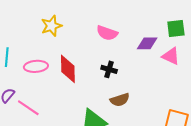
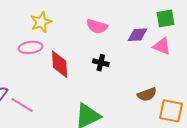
pink ellipse: (36, 66) -> (31, 47), moved
brown semicircle: (120, 100) -> (147, 94), moved

